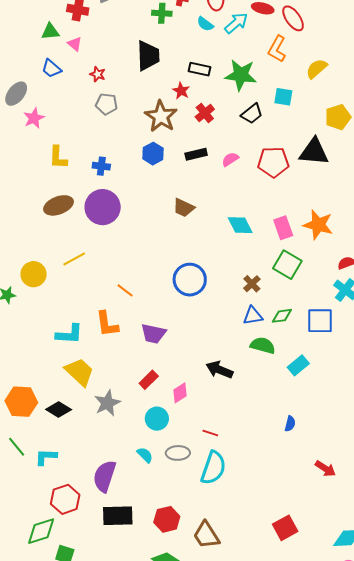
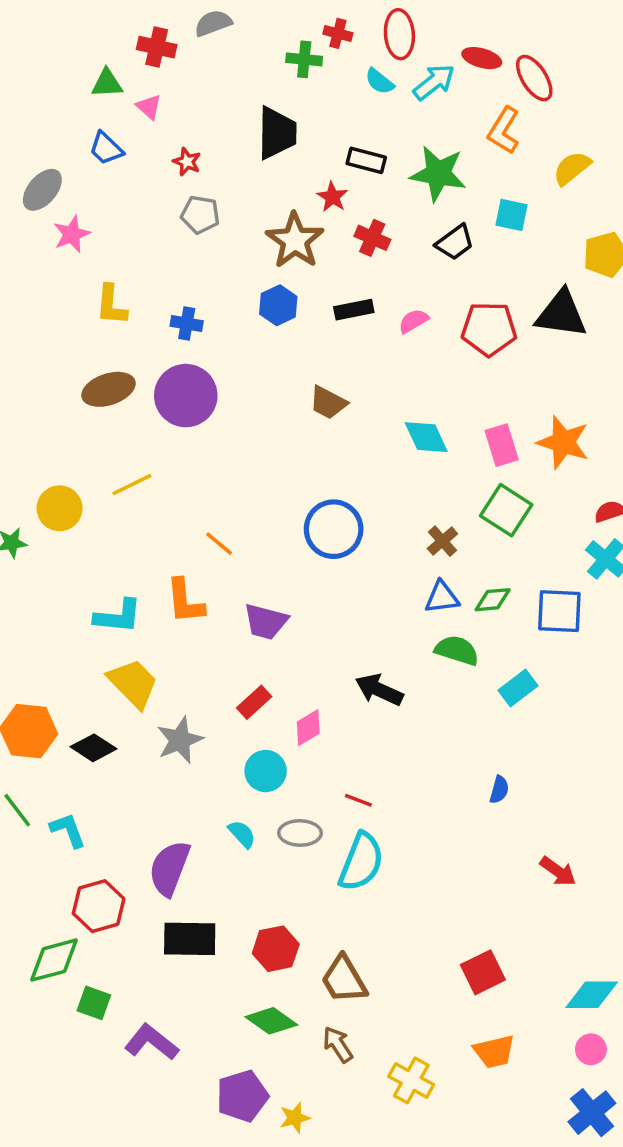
red cross: (205, 113) -> (372, 238), turned -30
cyan L-shape: (46, 457) -> (68, 830), turned 65

